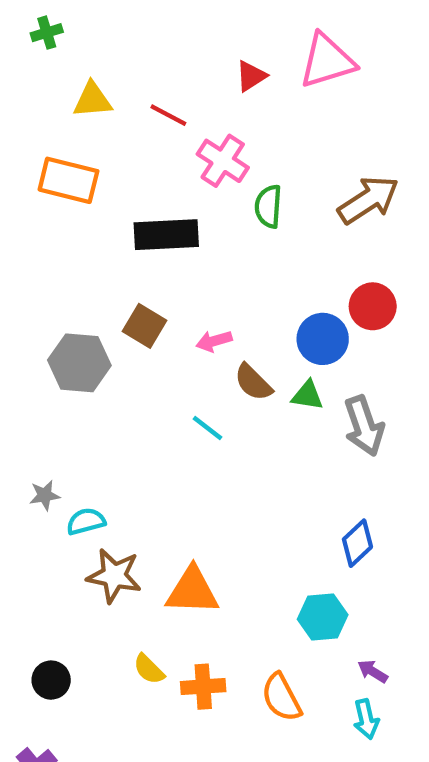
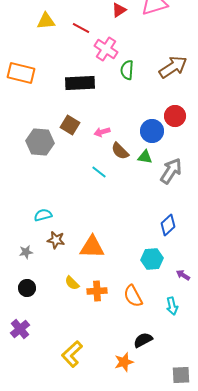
orange rectangle: (68, 180) -> (21, 73), moved
gray arrow: (364, 426) -> (171, 171), turned -128
gray star: (45, 495) -> (26, 252), moved
brown star: (114, 576) -> (56, 240), size x0.7
purple arrow: (373, 671) -> (183, 275), moved

